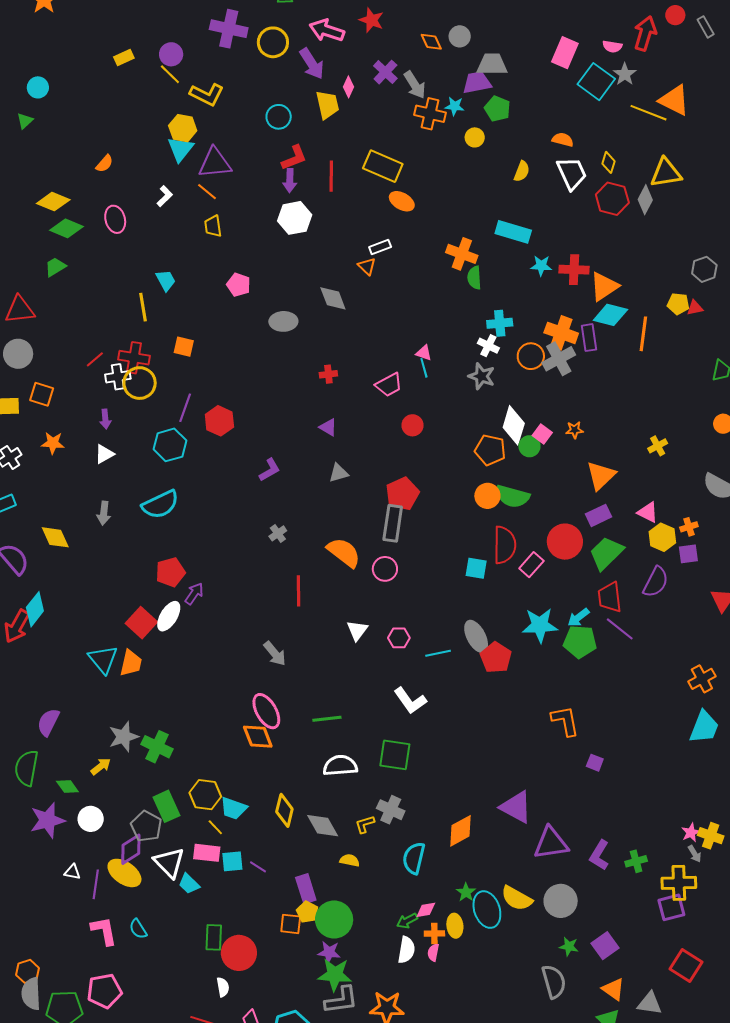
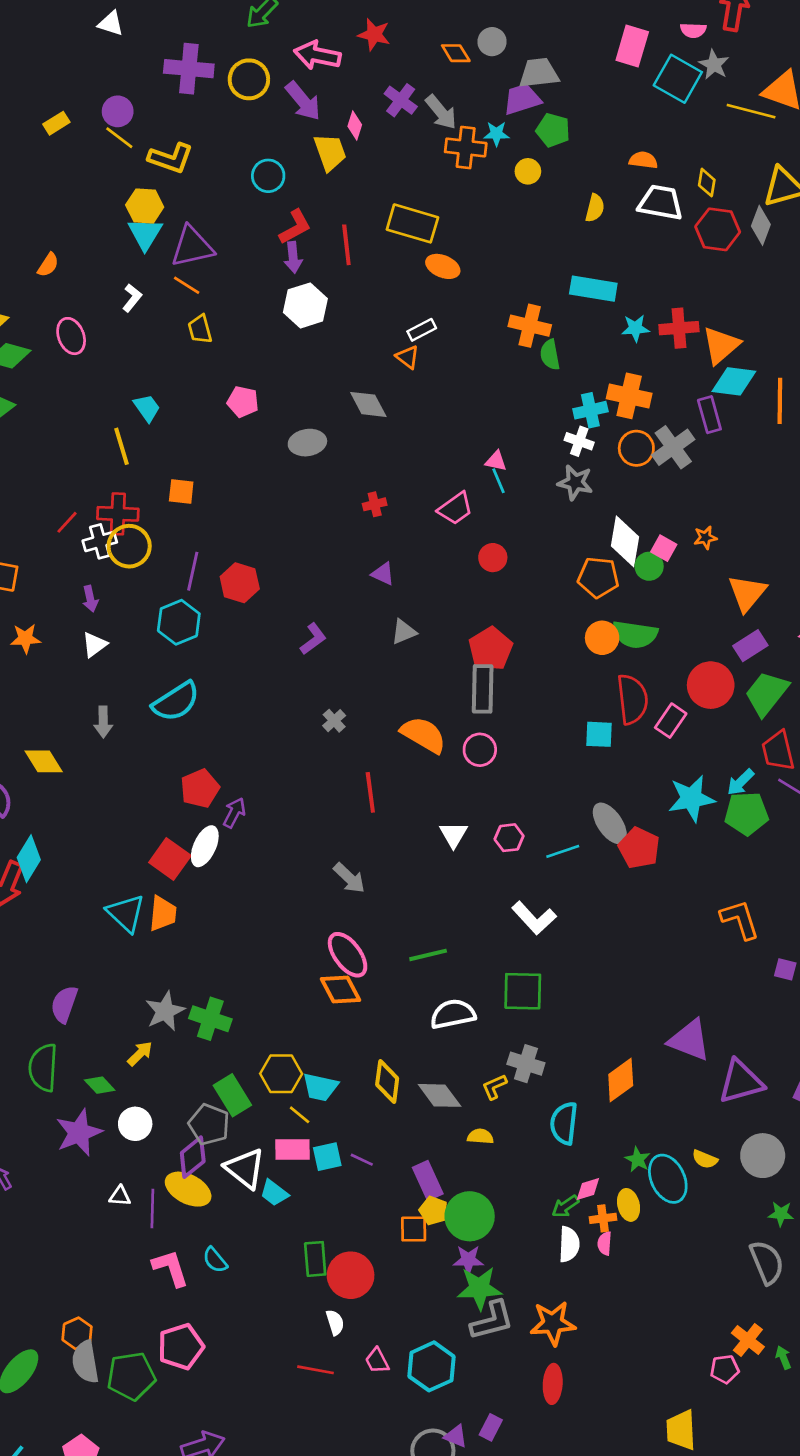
white trapezoid: (572, 173) -> (660, 203), turned -48
orange cross: (561, 333) -> (629, 396), moved
yellow semicircle: (517, 898) -> (705, 1159), size x0.6

